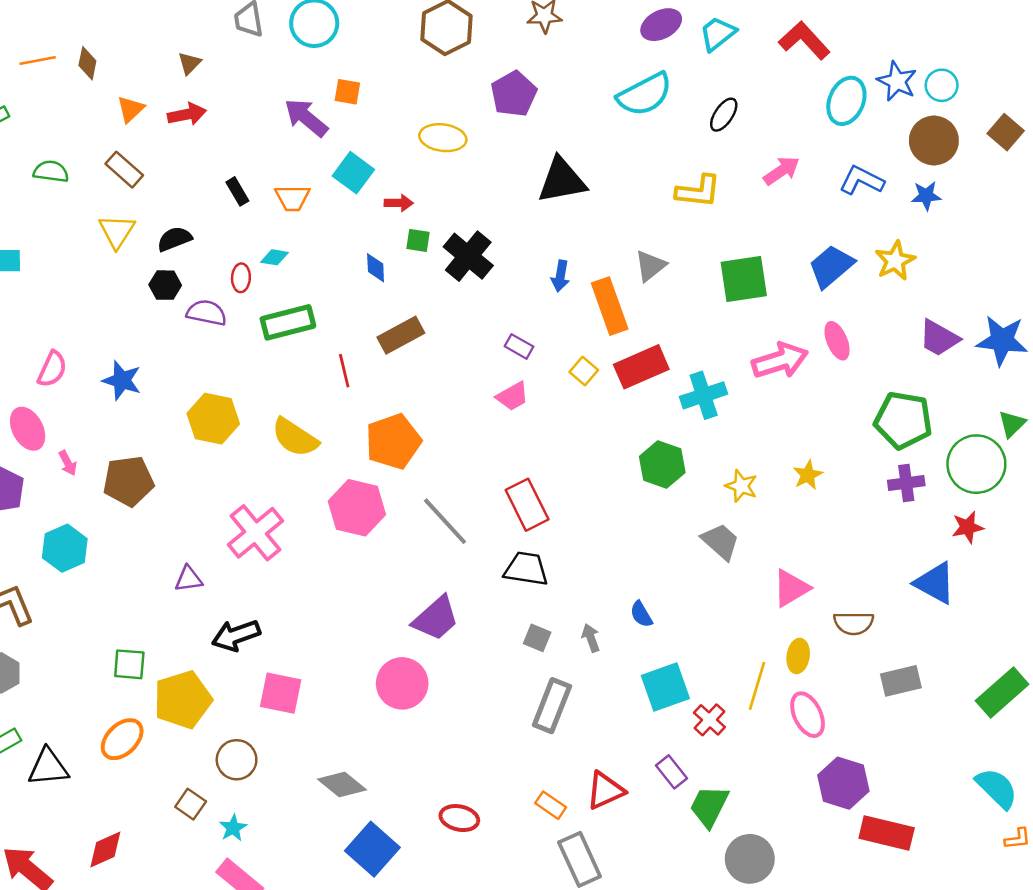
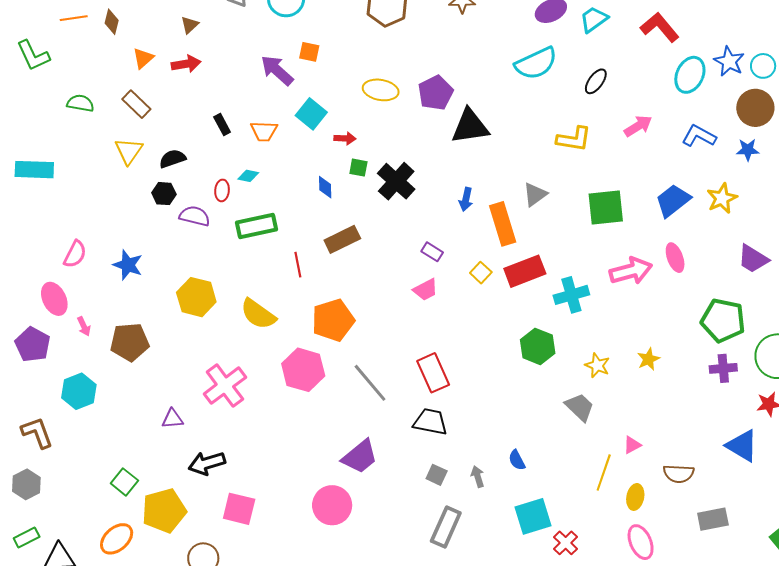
purple pentagon: (514, 94) -> (436, 93), moved
pink triangle: (791, 588) -> (632, 445), size x0.6
green square: (129, 664) -> (124, 482), turned 32
yellow line: (757, 686) -> (604, 472), moved

